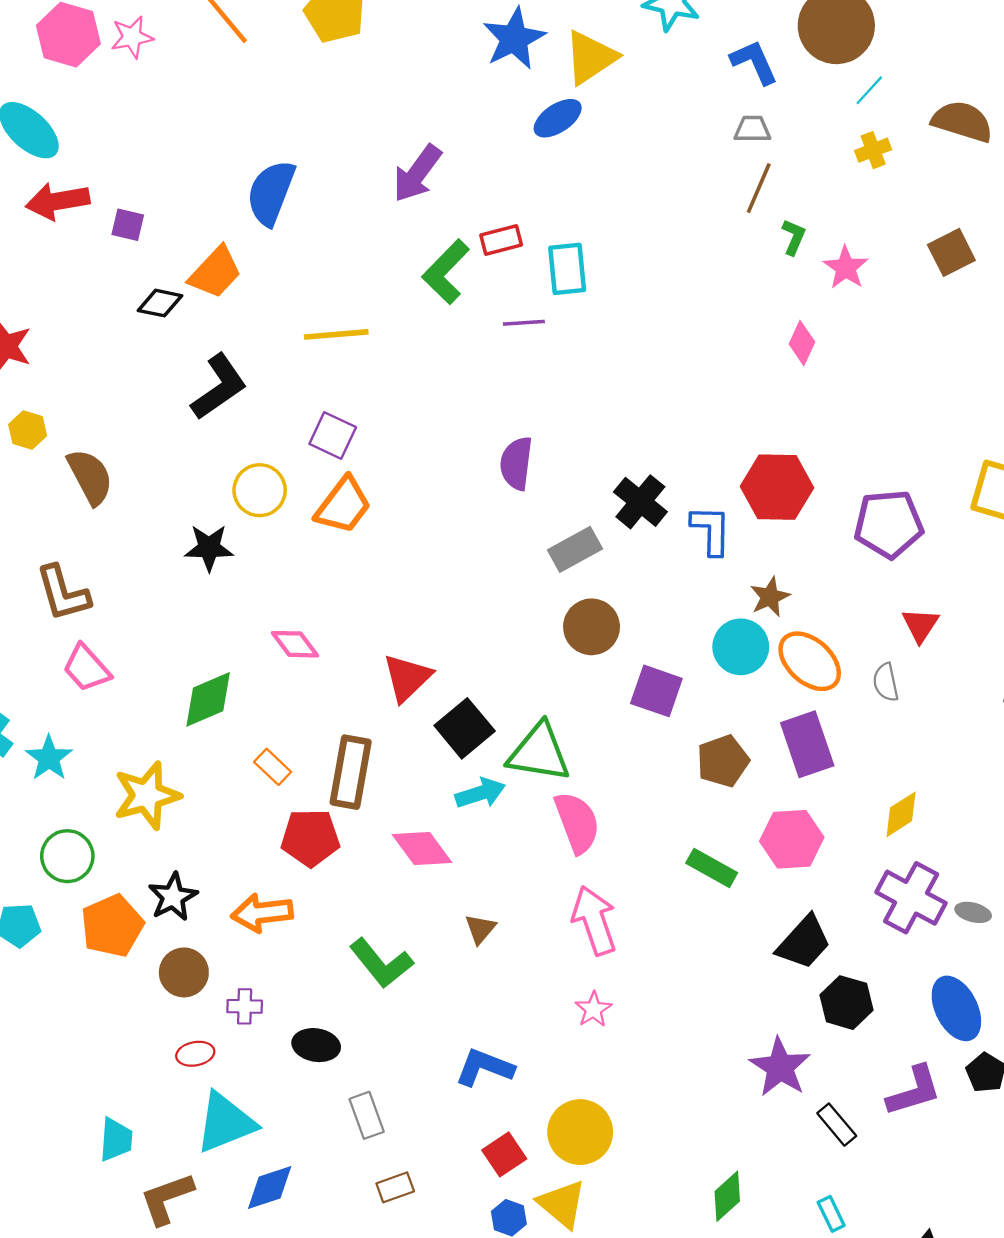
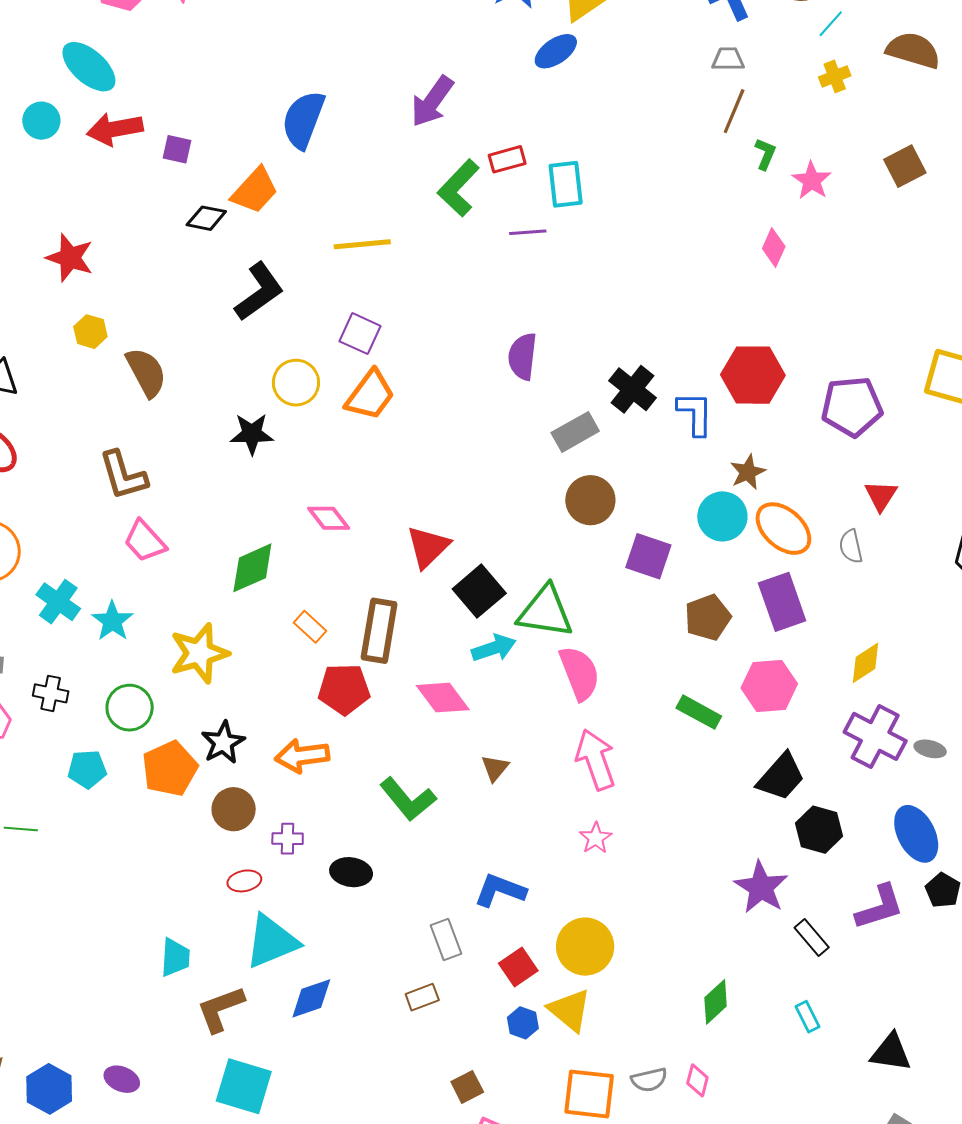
gray rectangle: (367, 1115) -> (446, 939), moved

